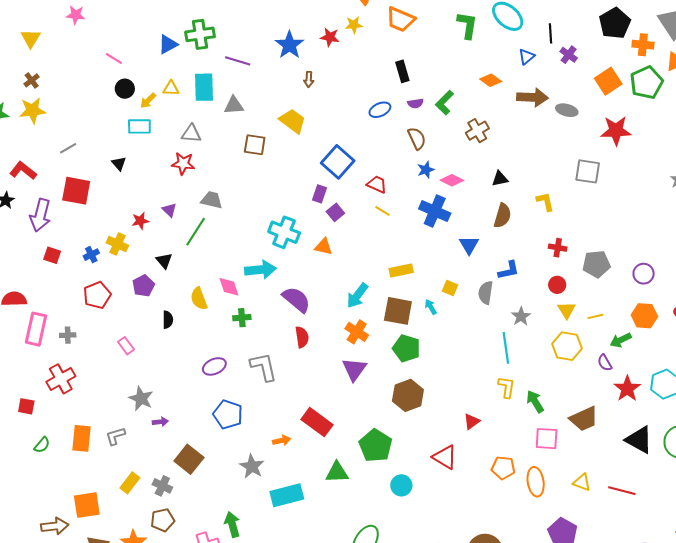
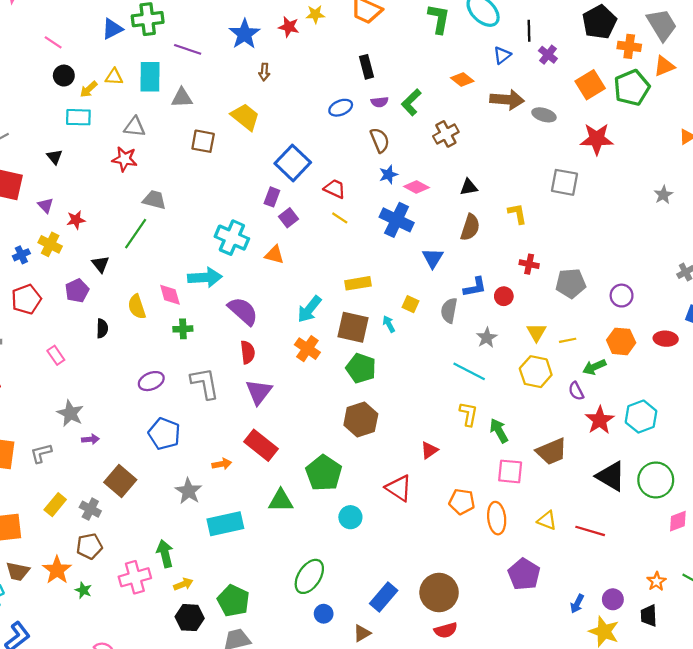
purple triangle: (169, 210) -> (46, 205), moved
red circle: (557, 285) -> (504, 296), moved
cyan line: (506, 348) -> (469, 371), turned -56
purple triangle: (354, 369) -> (259, 392), moved

